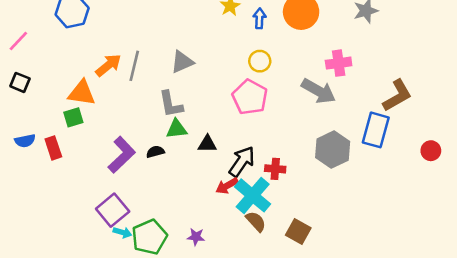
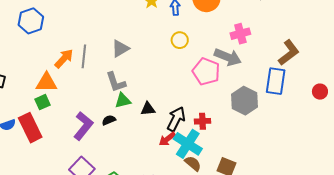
pink pentagon: (250, 97) -> (206, 71), moved
red rectangle: (53, 148) -> (30, 128), size x1.6

